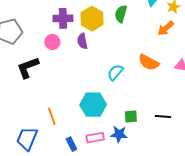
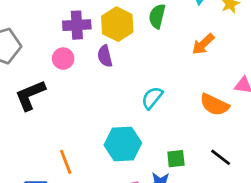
orange arrow: (166, 28) -> (203, 44), moved
orange semicircle: (149, 62) -> (214, 105), moved
black line: (163, 117) -> (221, 157), turned 35

